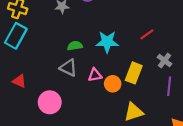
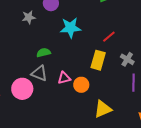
cyan star: (107, 42) -> (70, 28), moved
yellow rectangle: (134, 73) -> (98, 60), moved
pink circle: (50, 102) -> (22, 89), moved

